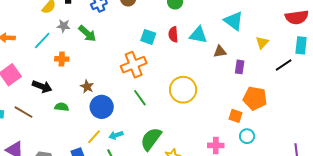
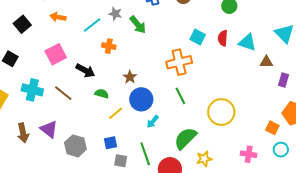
yellow circle: (183, 90) -> (221, 112), moved
cyan arrow: (116, 135) -> (153, 122), moved, turned -40
yellow line: (94, 137) -> (116, 113), moved

